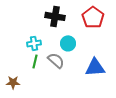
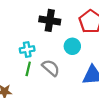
cyan circle: (68, 43) -> (72, 46), moved

